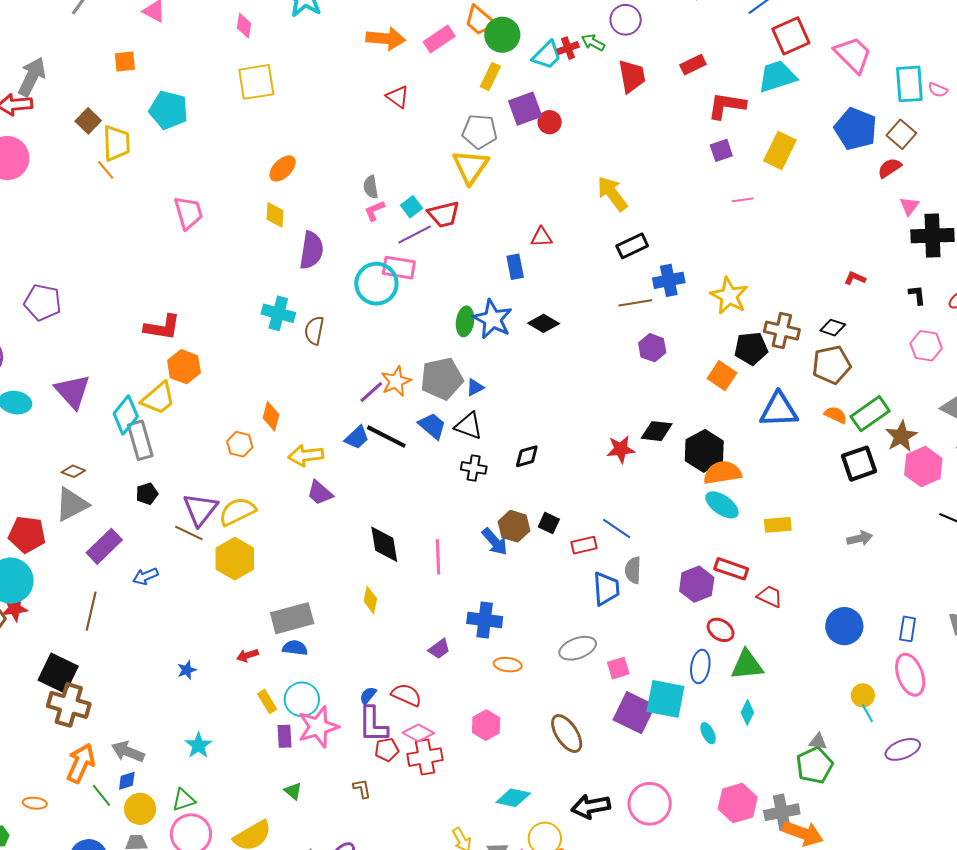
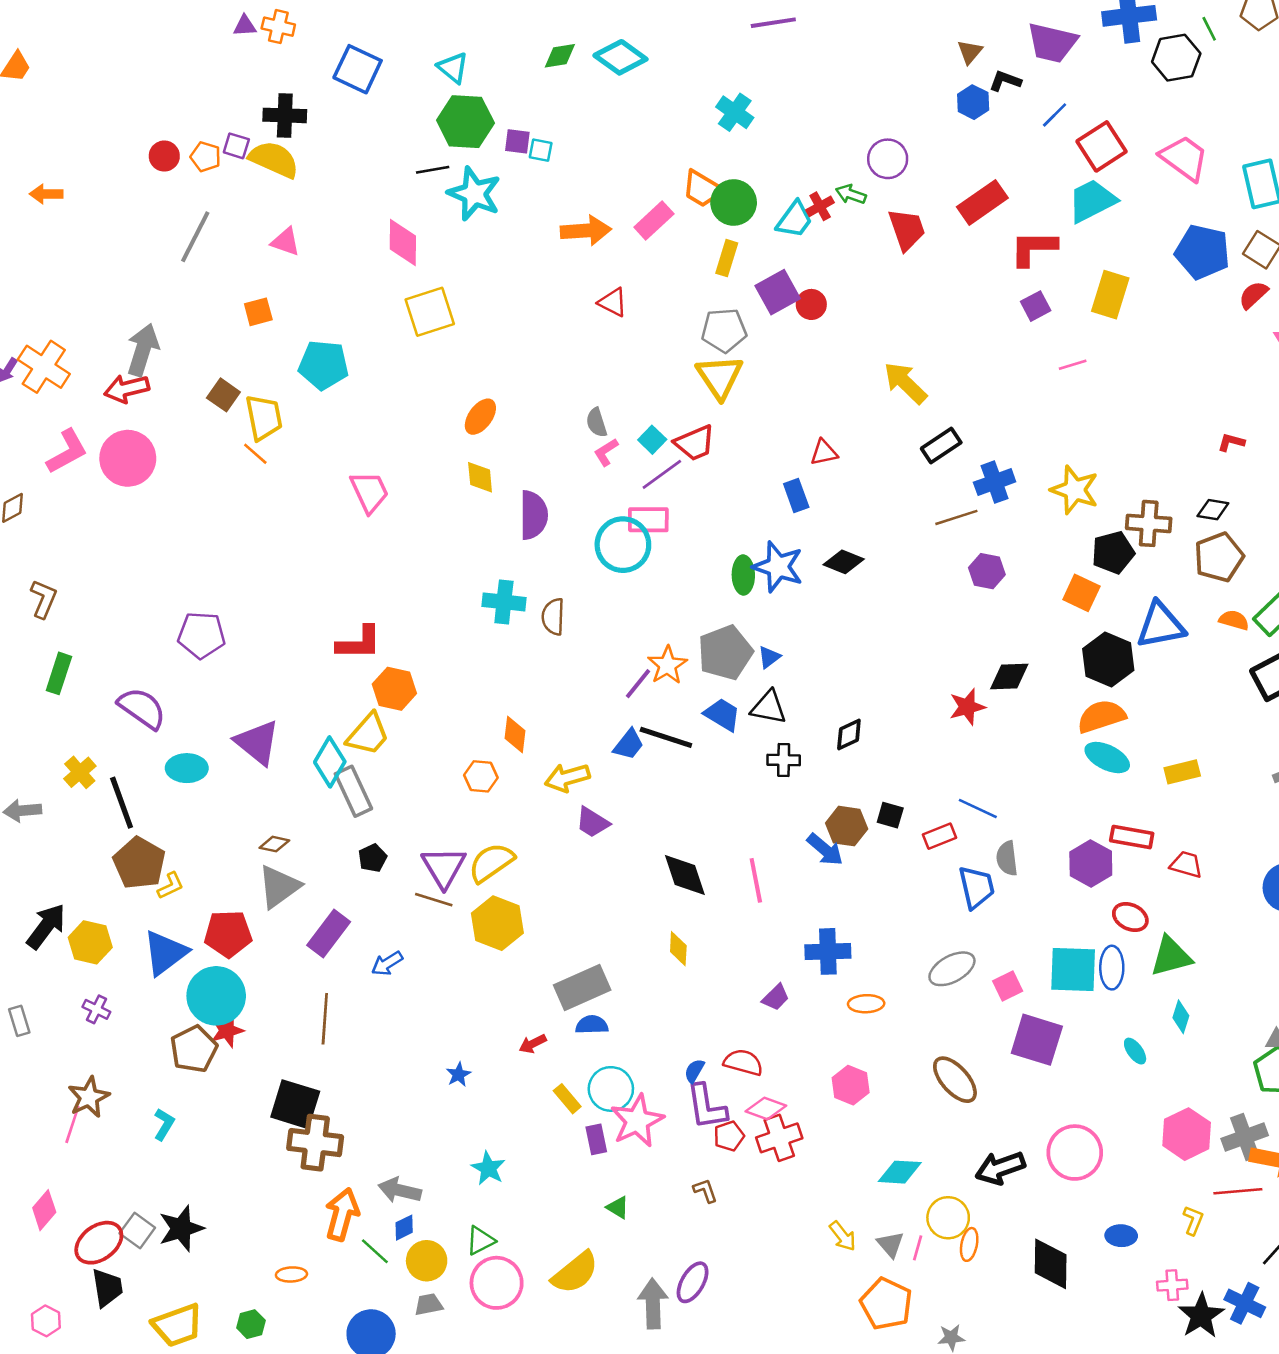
pink diamond: (244, 26) -> (403, 243), size x1.5
red rectangle: (693, 65) -> (982, 202), size x1.5
black hexagon: (704, 451) -> (1108, 660), moved
cyan square: (665, 699) -> (1073, 969), moved

